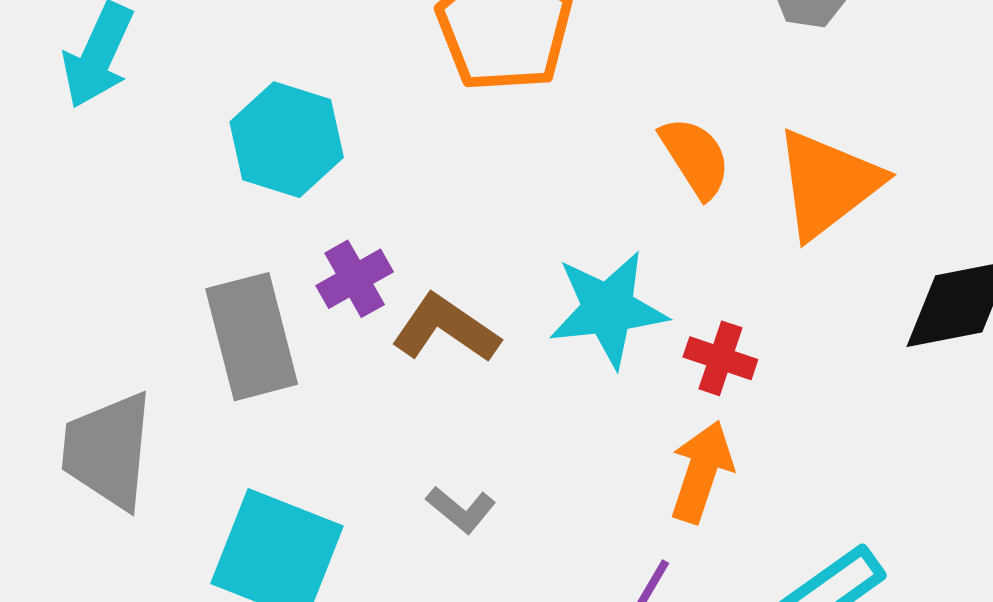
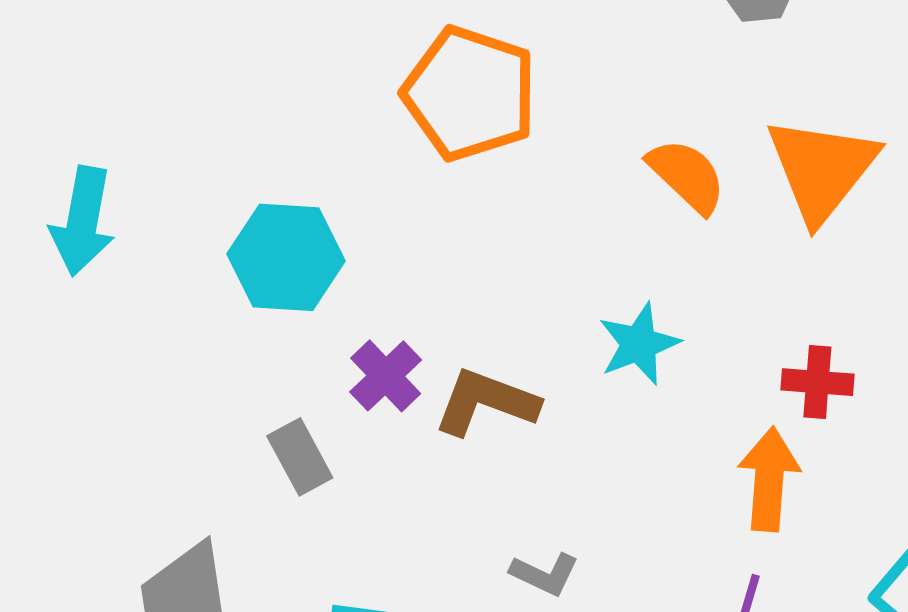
cyan star: (608, 309) -> (639, 344), size x0.7
gray rectangle: (252, 337) -> (300, 457), size x0.6
red cross: (720, 358) -> (817, 382), moved

